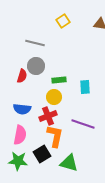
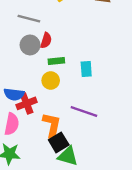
red semicircle: (22, 76) -> (46, 40), moved
red cross: (48, 116) -> (27, 103), moved
black square: (42, 154) -> (59, 142), moved

